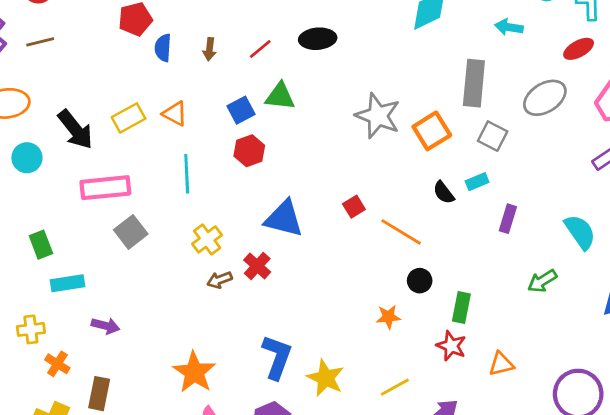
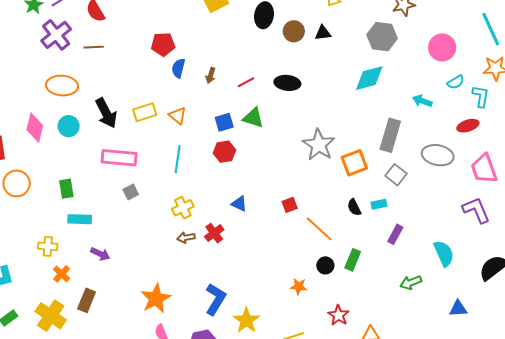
gray ellipse: (545, 98) -> (438, 155), turned 32
blue triangle: (284, 219) -> (239, 204), size x0.6
gray square: (131, 232) -> (131, 192), size x0.7
green rectangle: (461, 307) -> (353, 260), moved

